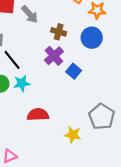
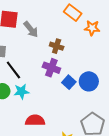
blue circle: (92, 38) -> (89, 81), moved
purple cross: (54, 56) -> (51, 68), turned -30

